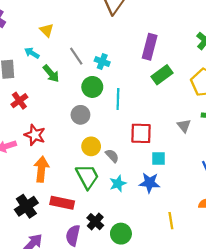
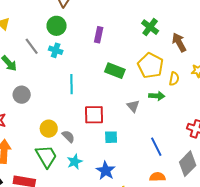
purple rectangle: (150, 47) -> (99, 35), size x0.7
green rectangle: (162, 75) -> (115, 71), moved, turned 60
green circle: (92, 87) -> (57, 26), moved
gray circle: (80, 115) -> (22, 95), moved
blue star: (150, 183) -> (106, 171), moved, turned 30

